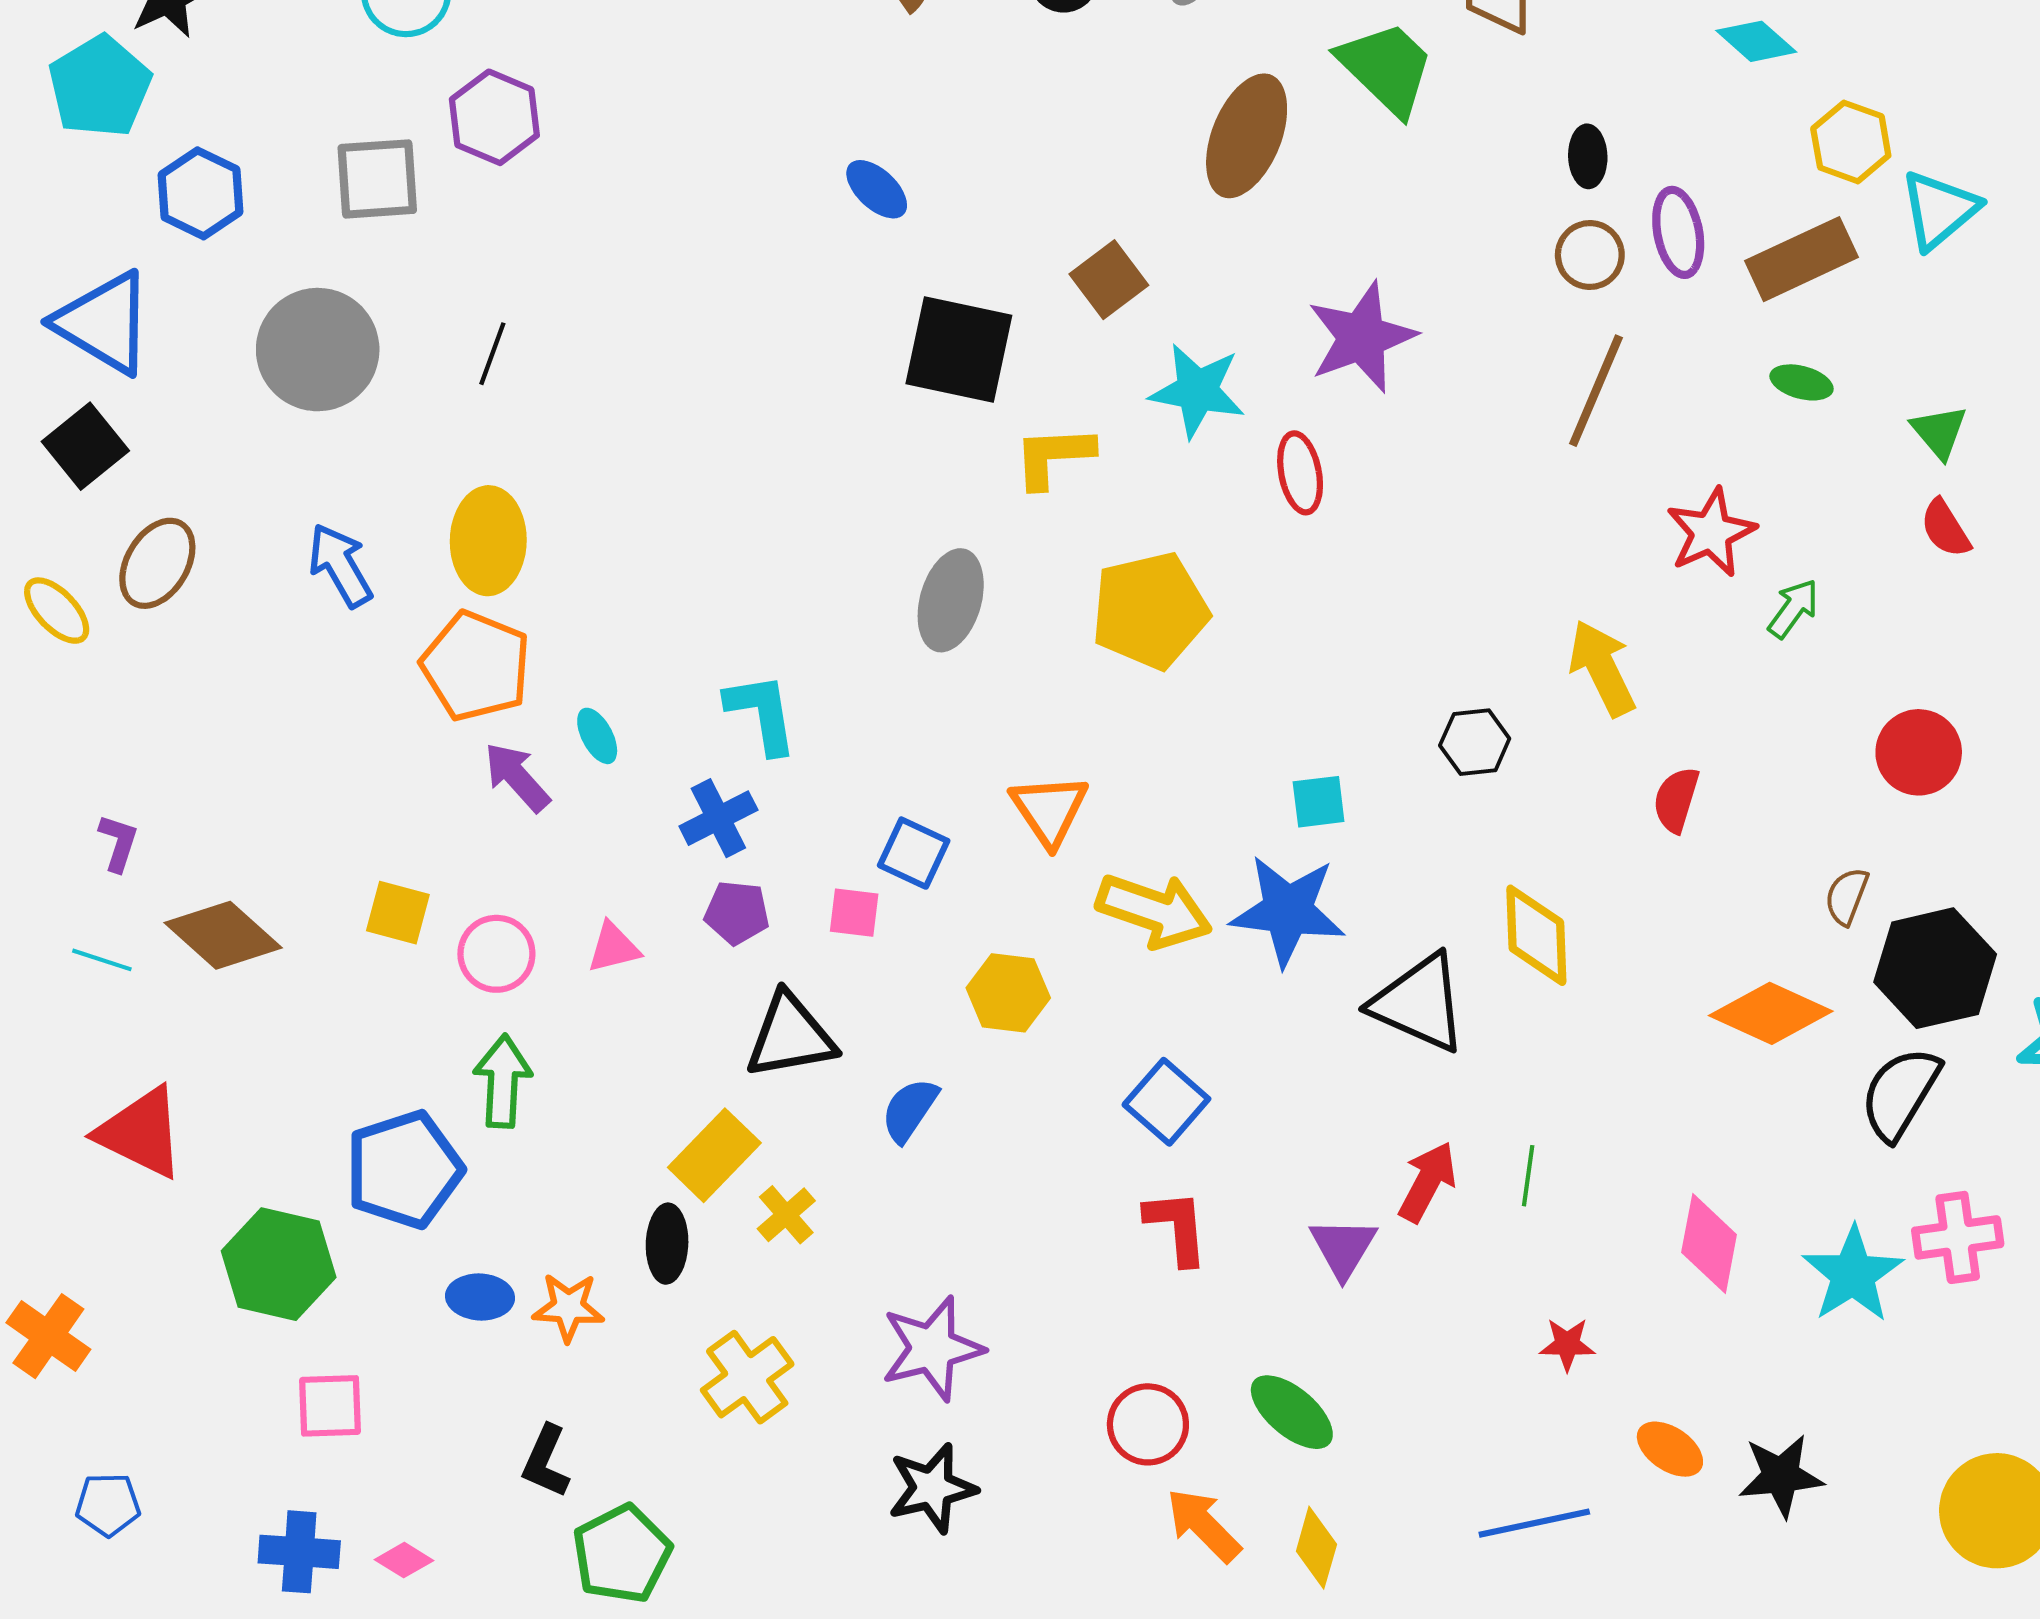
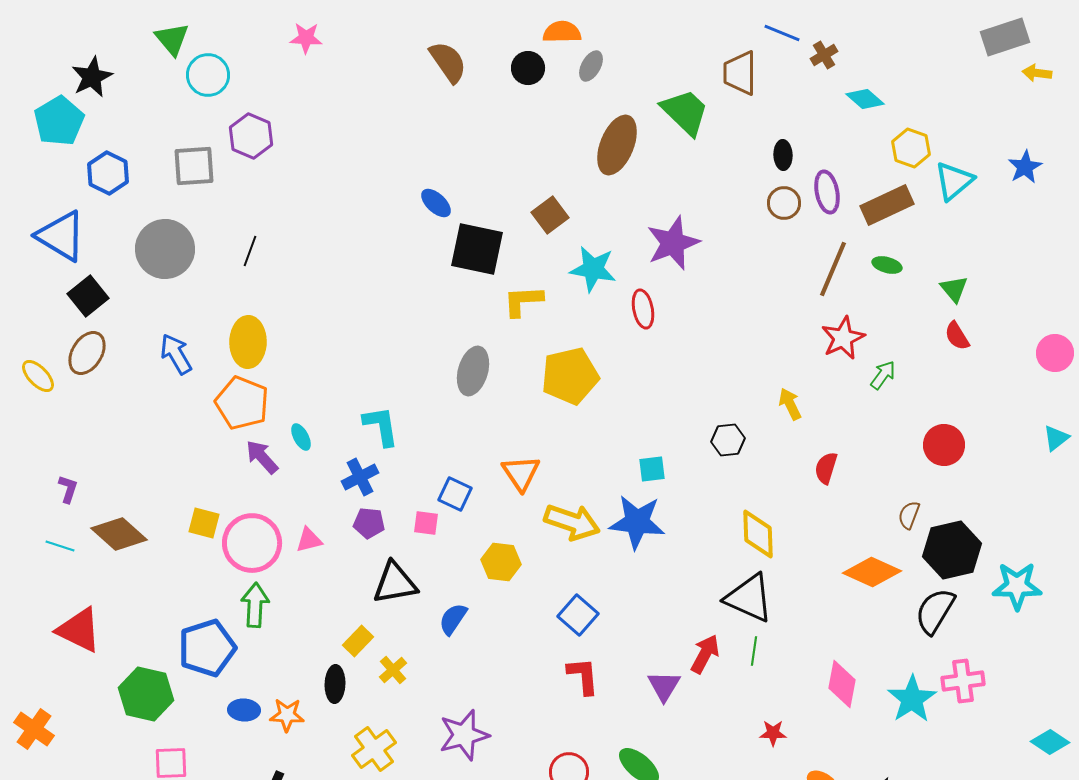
blue ellipse: (877, 189) -> (436, 203), moved
brown line: (1596, 391) -> (833, 269), moved
black square: (85, 446) -> (88, 296), moved
yellow arrow: (1602, 668) -> (790, 404), size x0.7
pink circle: (496, 954) -> (252, 543), size x1.6
black triangle: (1419, 1003) -> (749, 598), moved
yellow rectangle: (714, 1155) -> (358, 641), size x0.7

